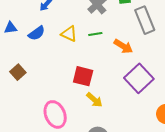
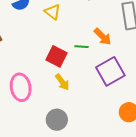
green line: (95, 34) -> (82, 47), moved

